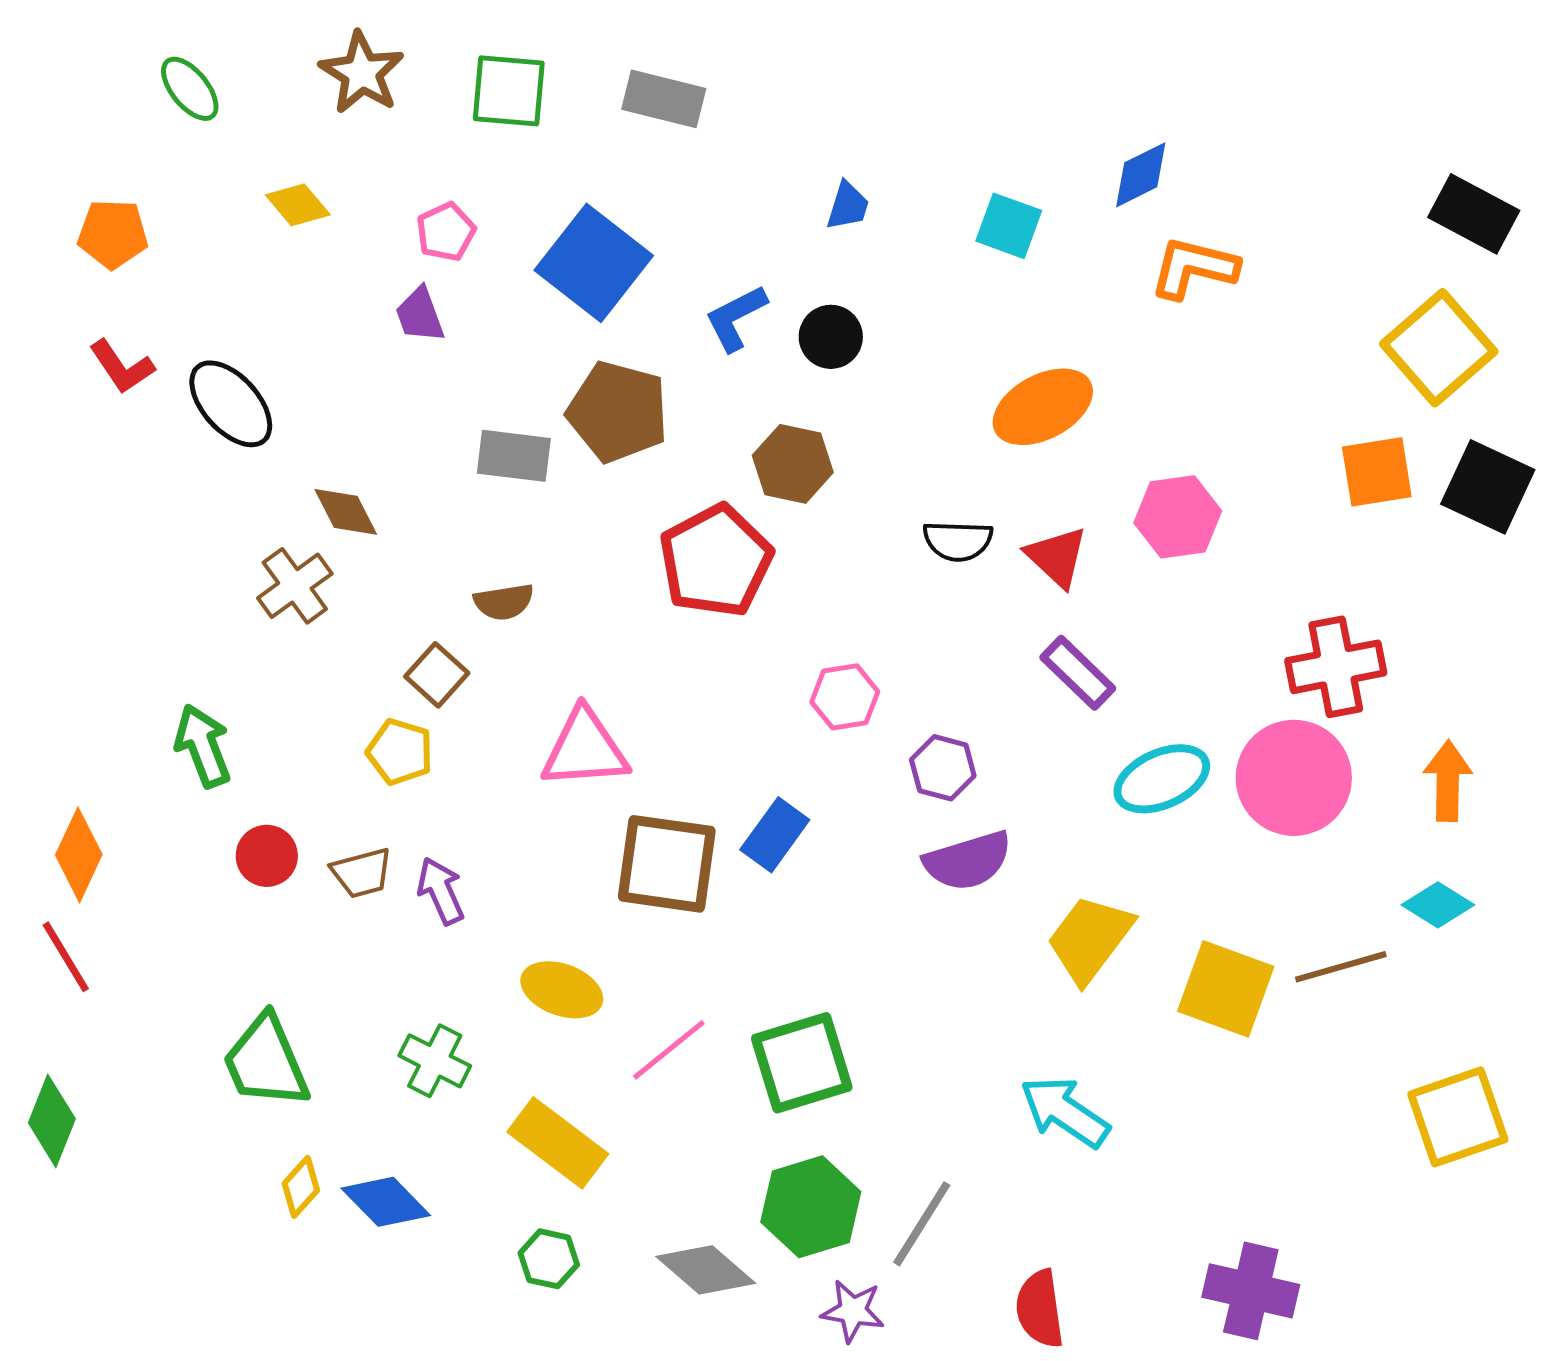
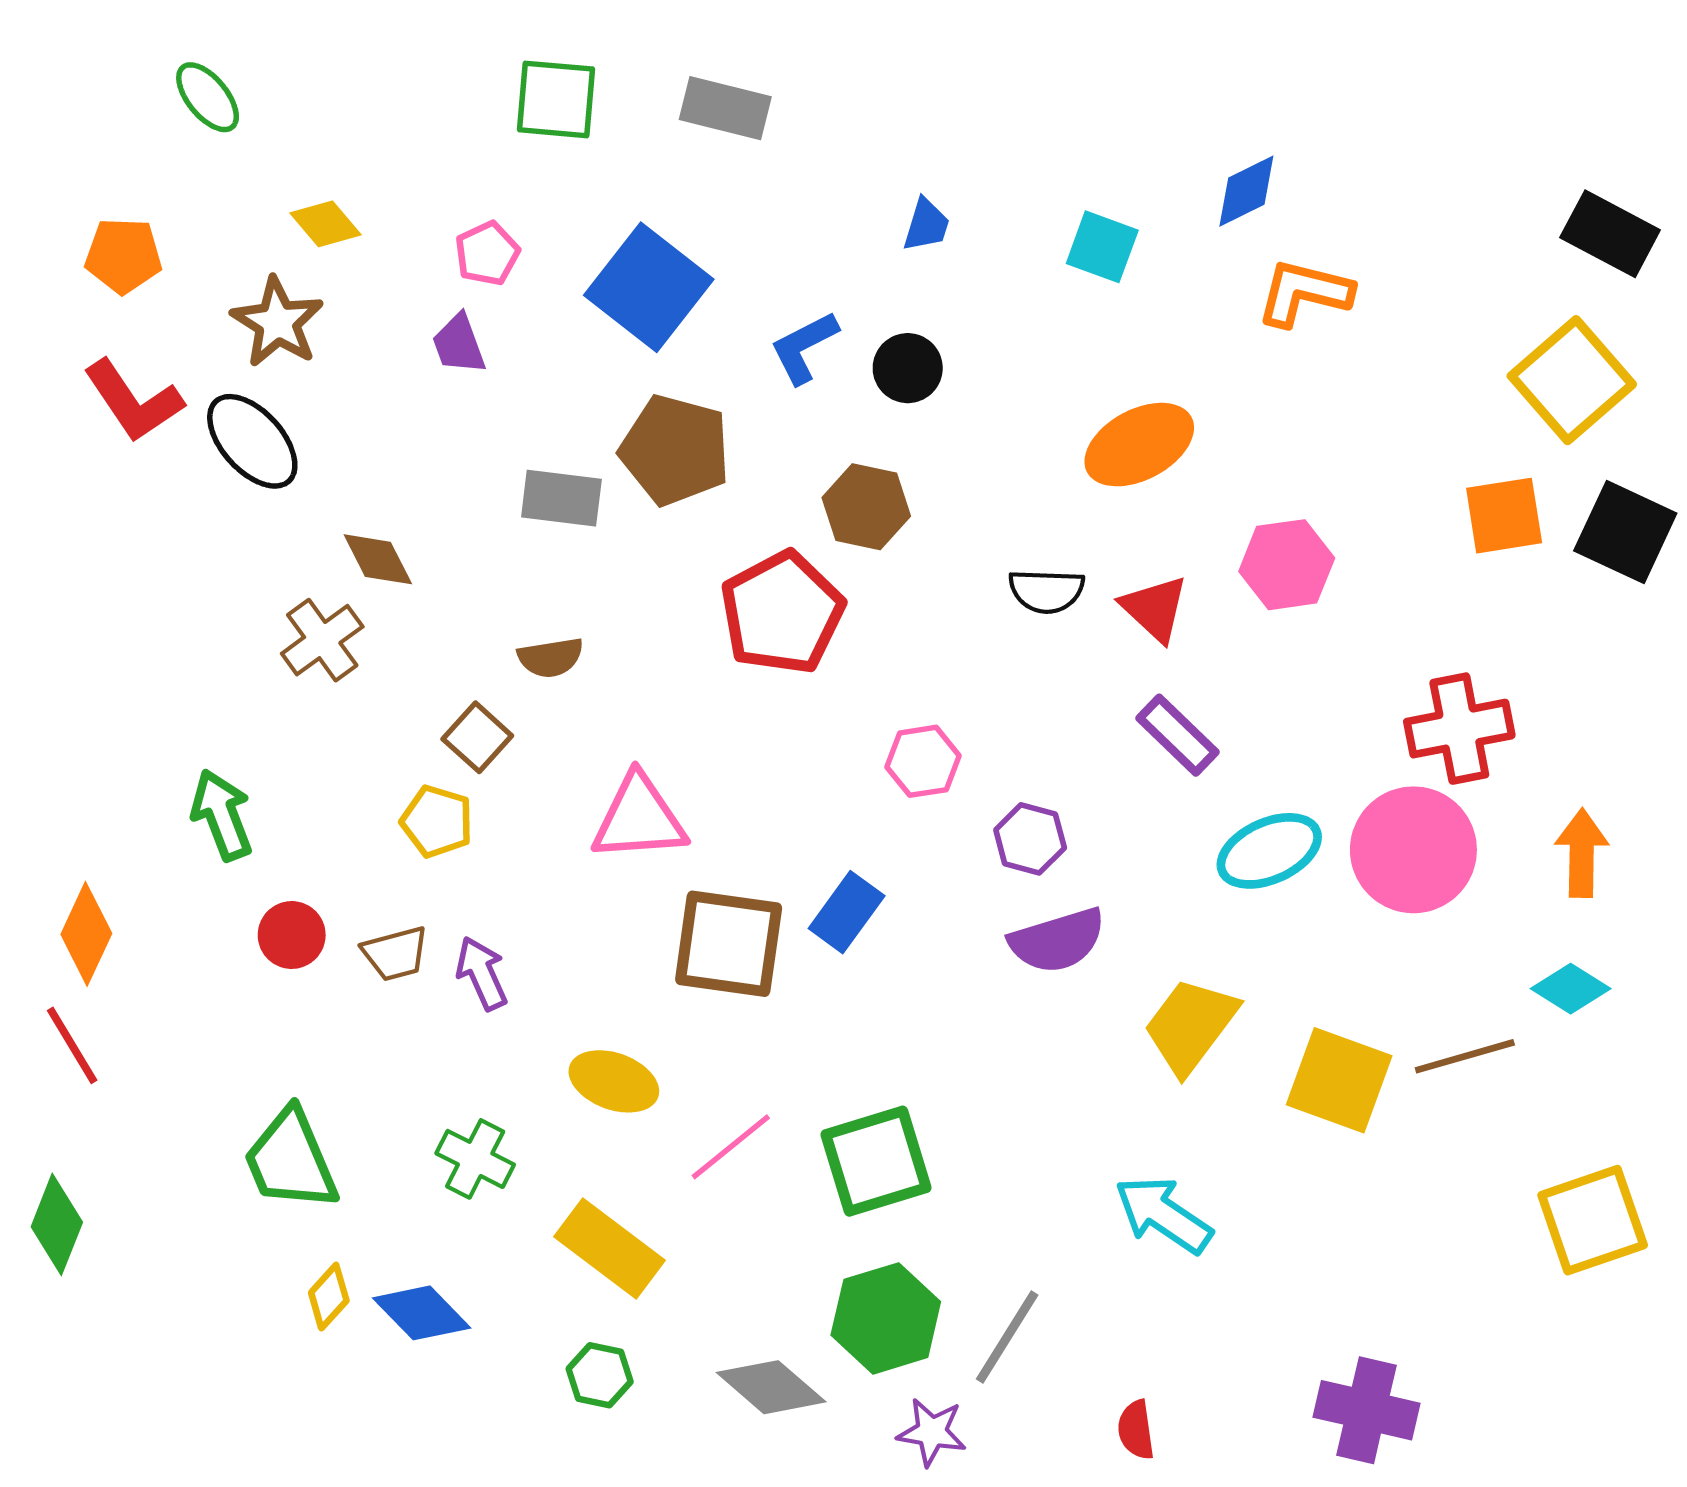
brown star: (362, 73) -> (277, 322), moved
red L-shape: (122, 367) -> (133, 401), size x1.4
red semicircle: (1040, 1309) -> (1136, 1430), size x0.7

